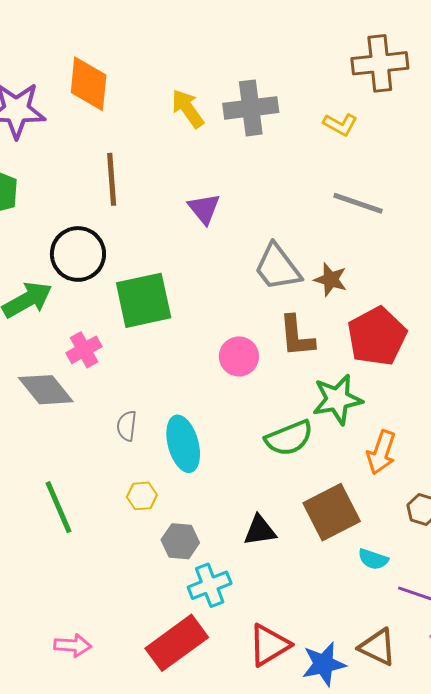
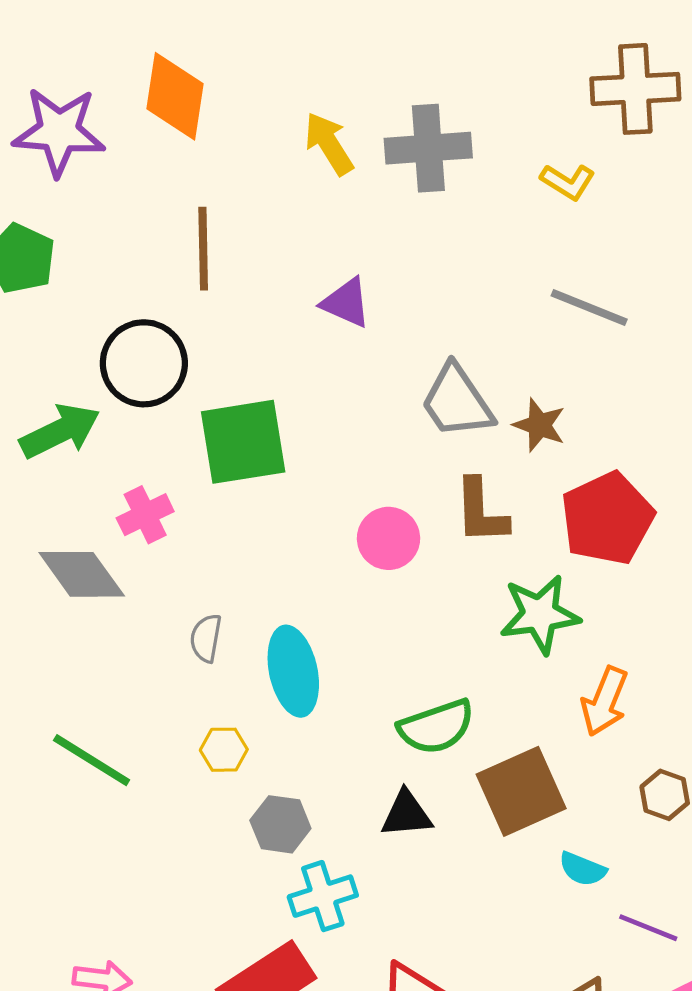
purple triangle: (204, 209) -> (346, 303), turned -30
green semicircle: (289, 438) -> (436, 727), moved
green line: (58, 507) -> (92, 760), turned -38

